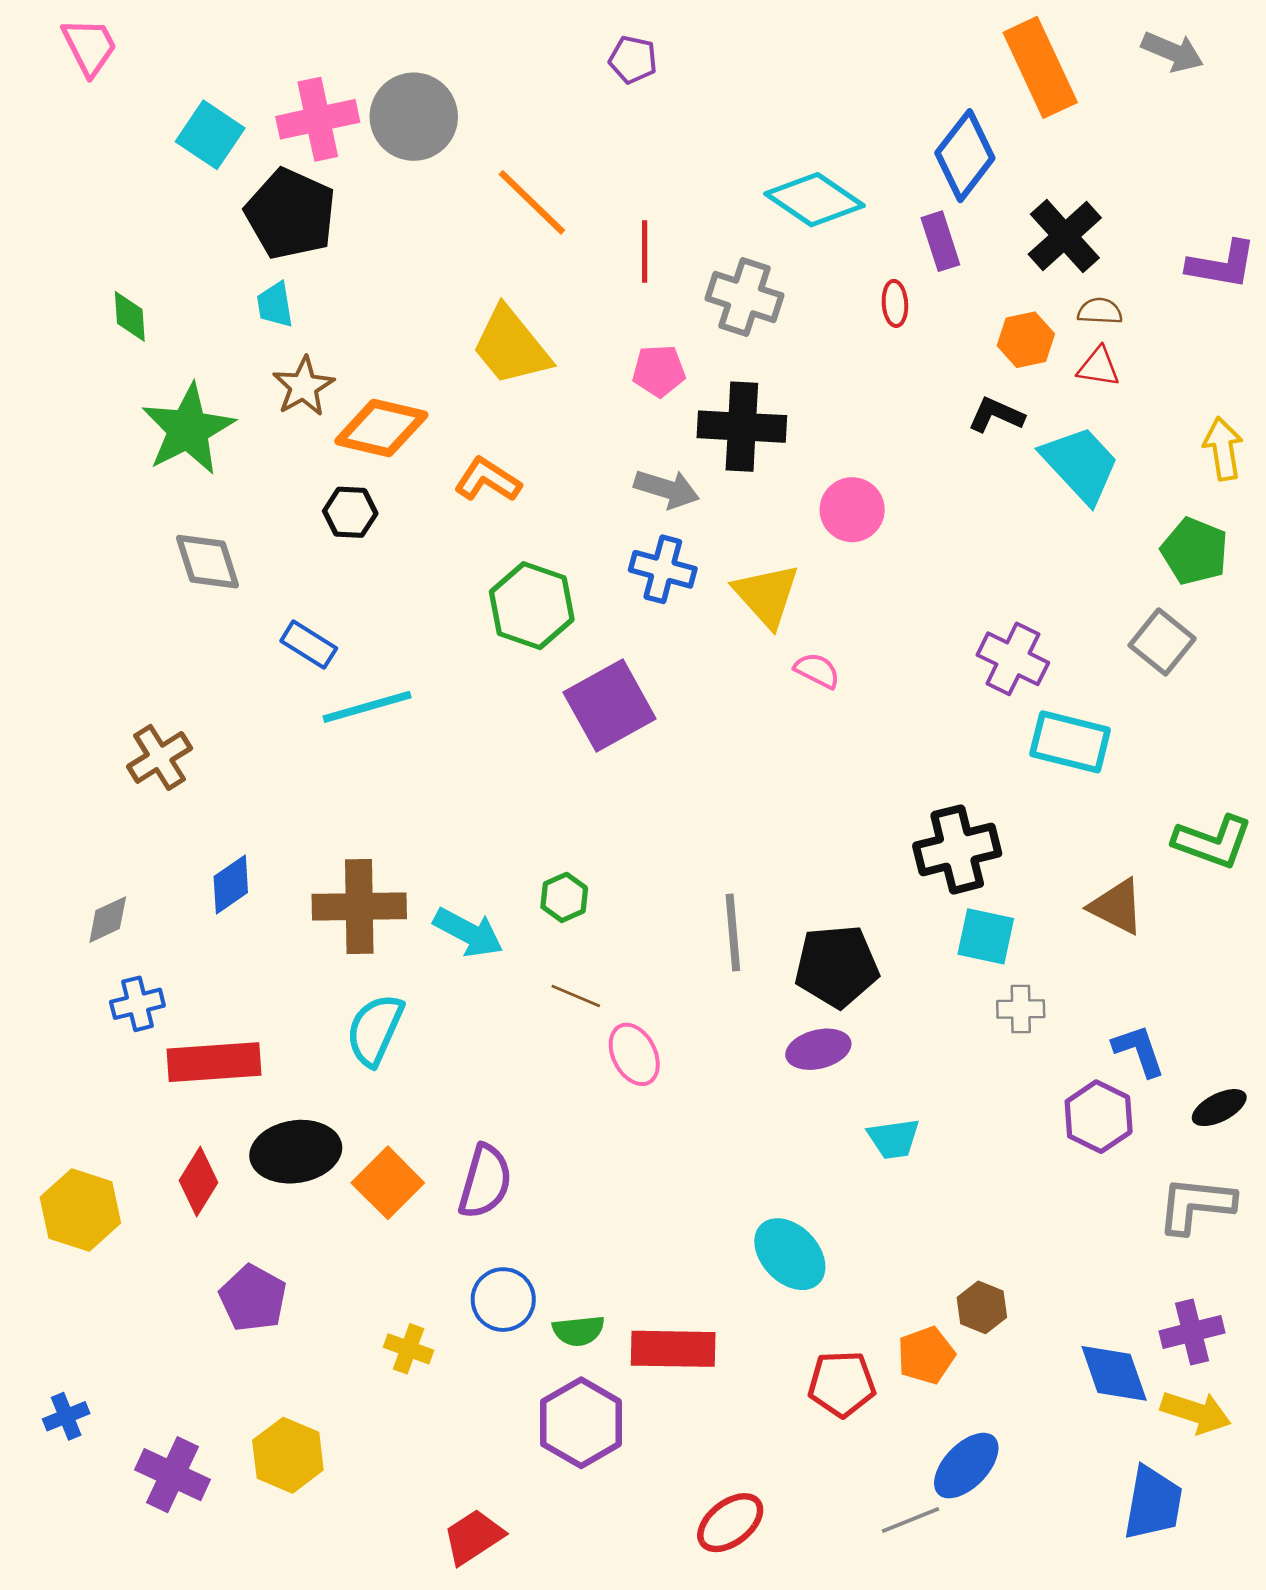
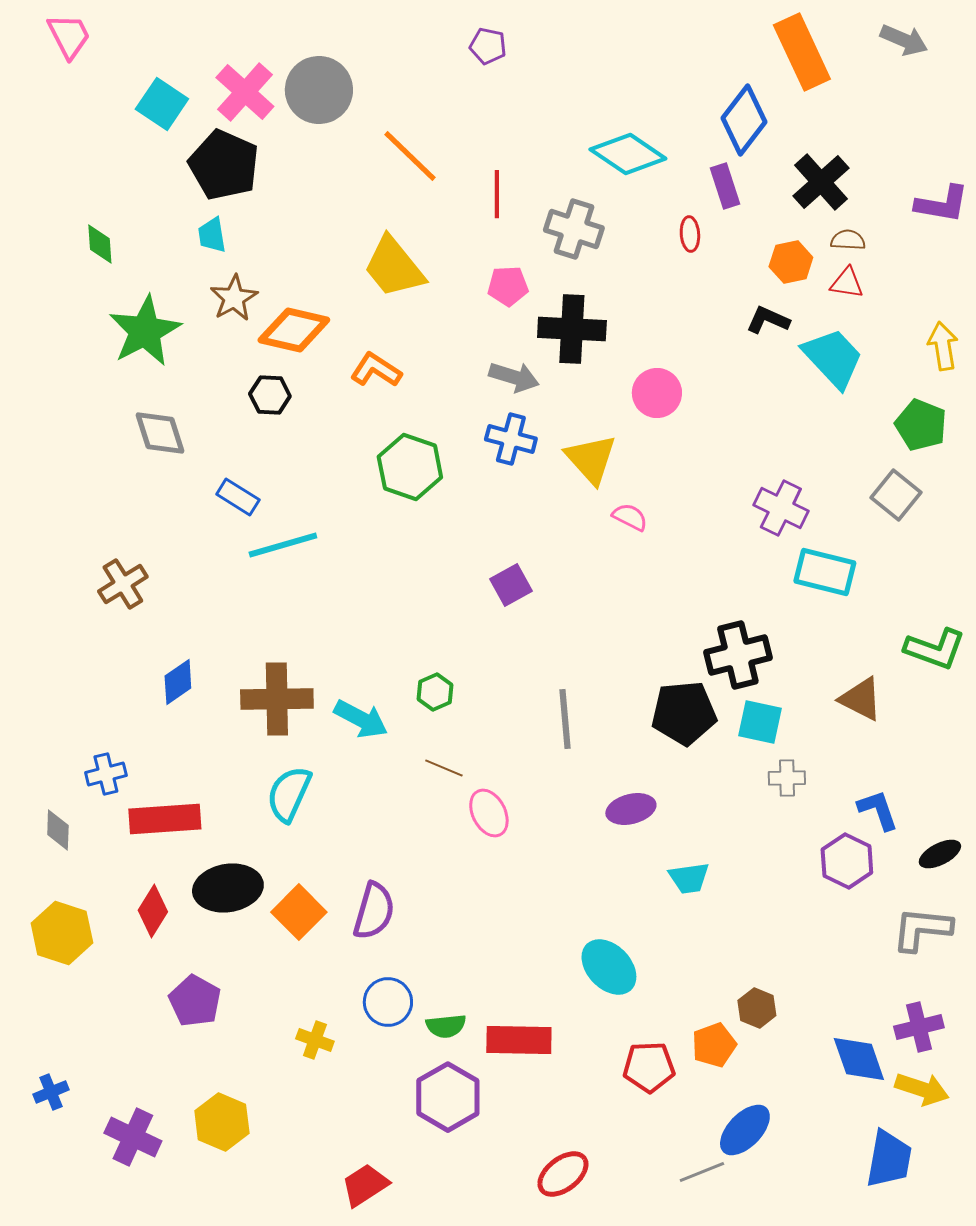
pink cross: (318, 119) -> (245, 92), turned -36
purple square: (610, 706) -> (511, 585), moved, size x0.6
gray diamond: (108, 920) -> (58, 830), moved, turned -63
black pentagon: (837, 966) -> (684, 713), moved

